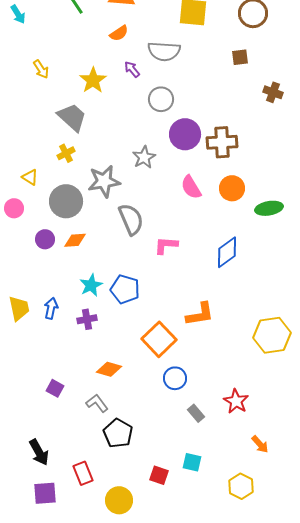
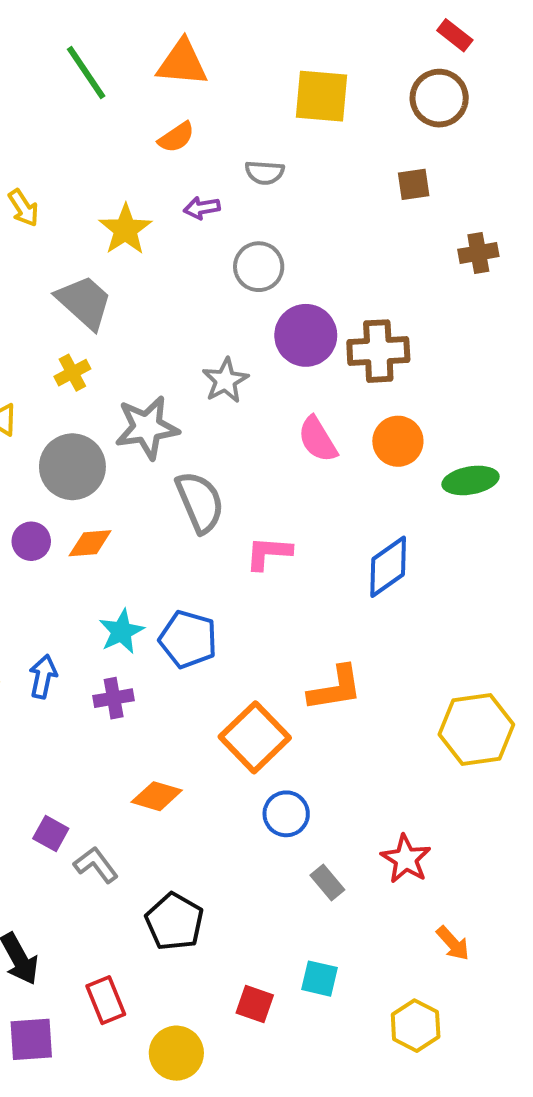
gray semicircle: (164, 51) -> (265, 173), size x0.6
purple arrow: (132, 69) -> (202, 208), turned -60
brown cross: (273, 92) -> (478, 253), turned -30
gray L-shape: (97, 403) -> (96, 865), moved

